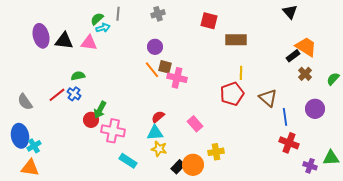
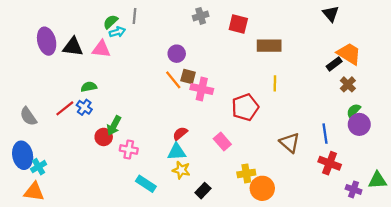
gray cross: (158, 14) -> (201, 16), moved
green semicircle: (333, 79) -> (354, 111), moved
red pentagon: (232, 94) -> (245, 107), moved
brown triangle: (268, 98) -> (290, 143), moved
pink cross: (113, 131) -> (129, 150), size x0.7
orange circle: (193, 165) -> (262, 188), moved

